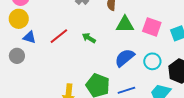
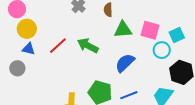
yellow circle: (19, 19) -> (27, 29), moved
green arrow: (89, 38) -> (88, 46), size x1.5
cyan circle: (152, 61) -> (162, 50), moved

